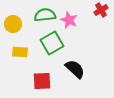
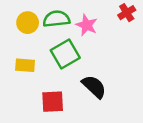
yellow circle: (13, 24) -> (28, 23), moved

